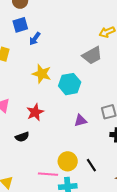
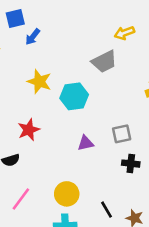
black line: (91, 165) -> (106, 210), moved
pink line: (48, 174) -> (21, 199), moved, turned -60

